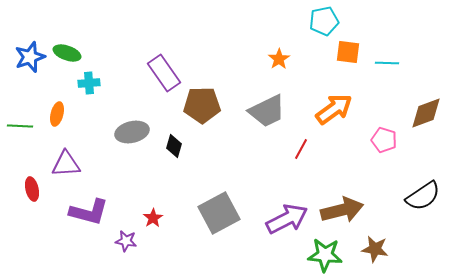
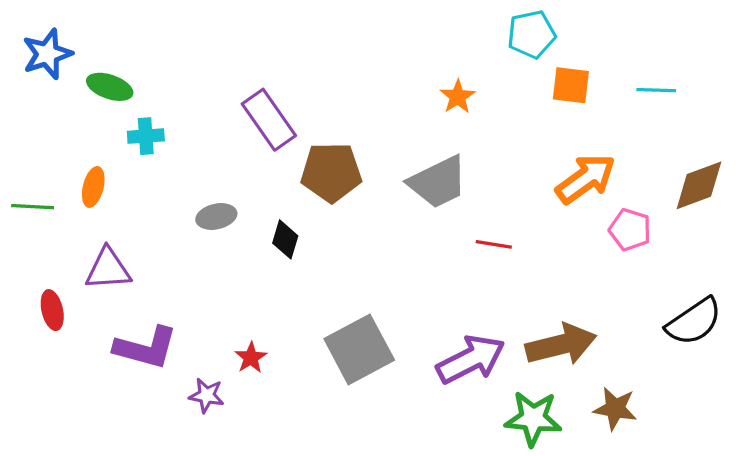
blue star: (30, 57) -> (47, 54), moved
cyan line: (387, 63) -> (656, 90), moved
orange arrow: (334, 109) -> (586, 179), moved
gray ellipse: (132, 132) -> (216, 217), size x0.7
red line: (301, 149) -> (494, 244), turned 70

